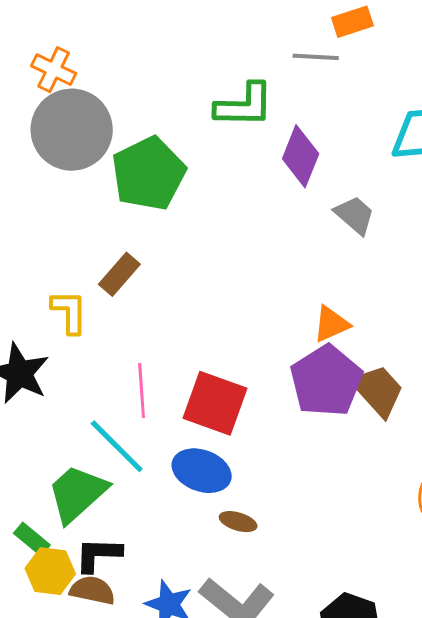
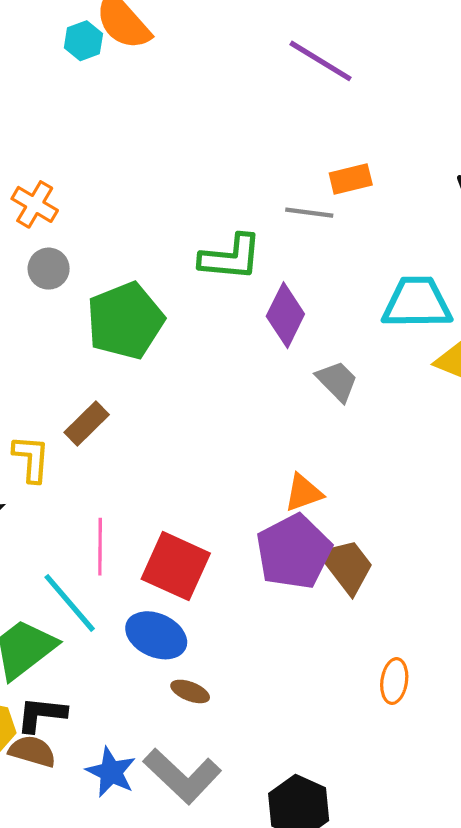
gray circle: (72, 130) -> (49, 269), size x0.5

